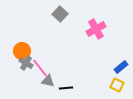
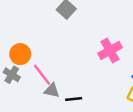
pink cross: (96, 29) -> (110, 50), moved
gray cross: (26, 63) -> (12, 75), moved

